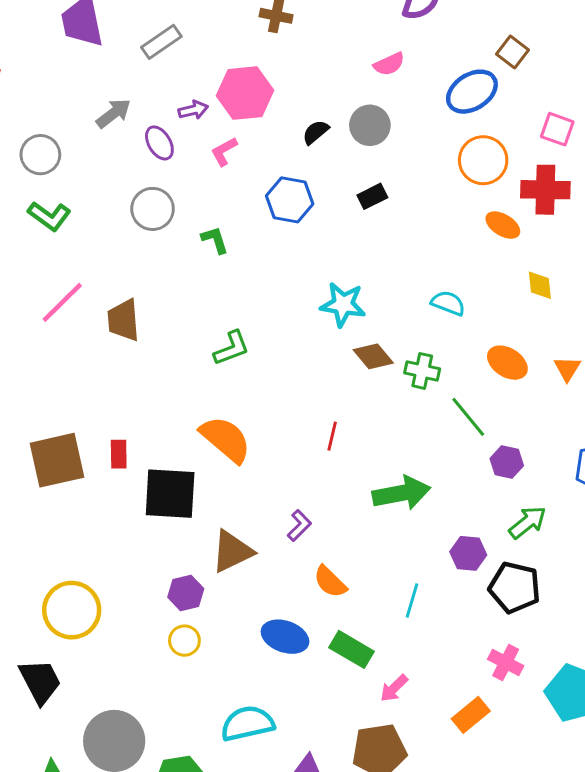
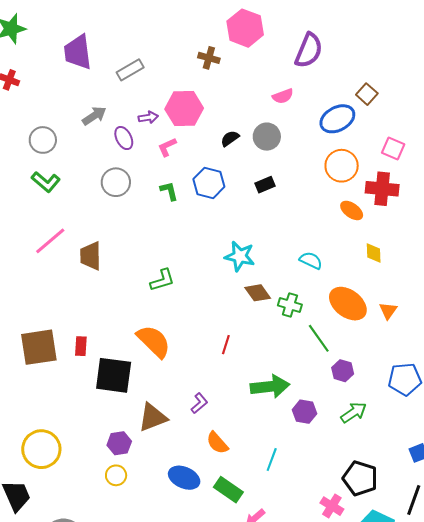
green L-shape: (215, 240) -> (169, 191), moved
orange ellipse: (507, 363) -> (348, 304), size x1.4
purple hexagon: (468, 553) -> (305, 412), moved
black pentagon: (515, 587) -> (360, 478), moved

